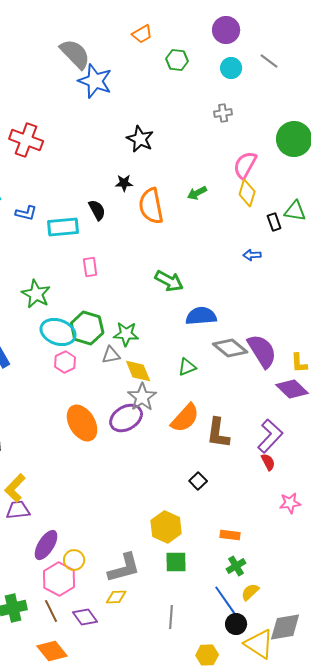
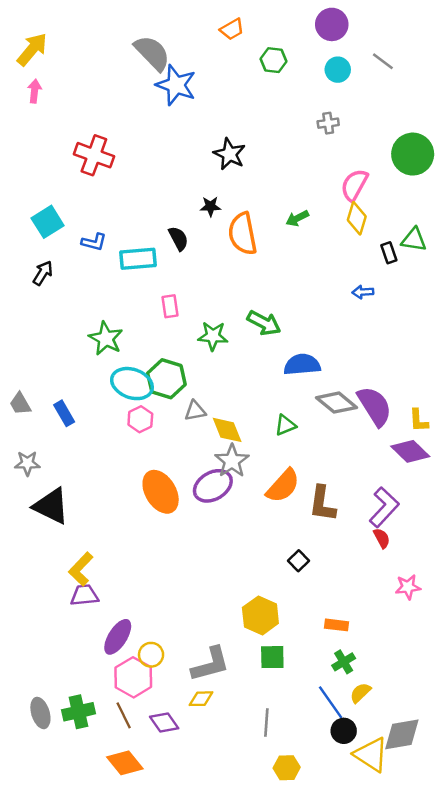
green star: (126, 334) -> (213, 336), moved
yellow hexagon: (207, 655) -> (287, 768), moved

